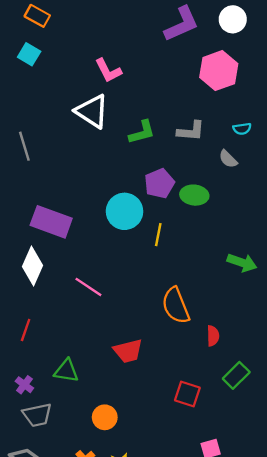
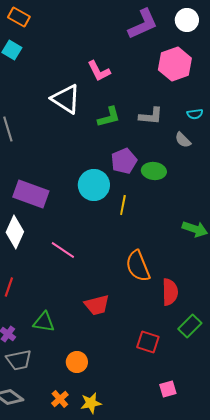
pink L-shape: (108, 71) -> (99, 71), moved
red semicircle: (213, 336) -> (170, 292), size x1.5

